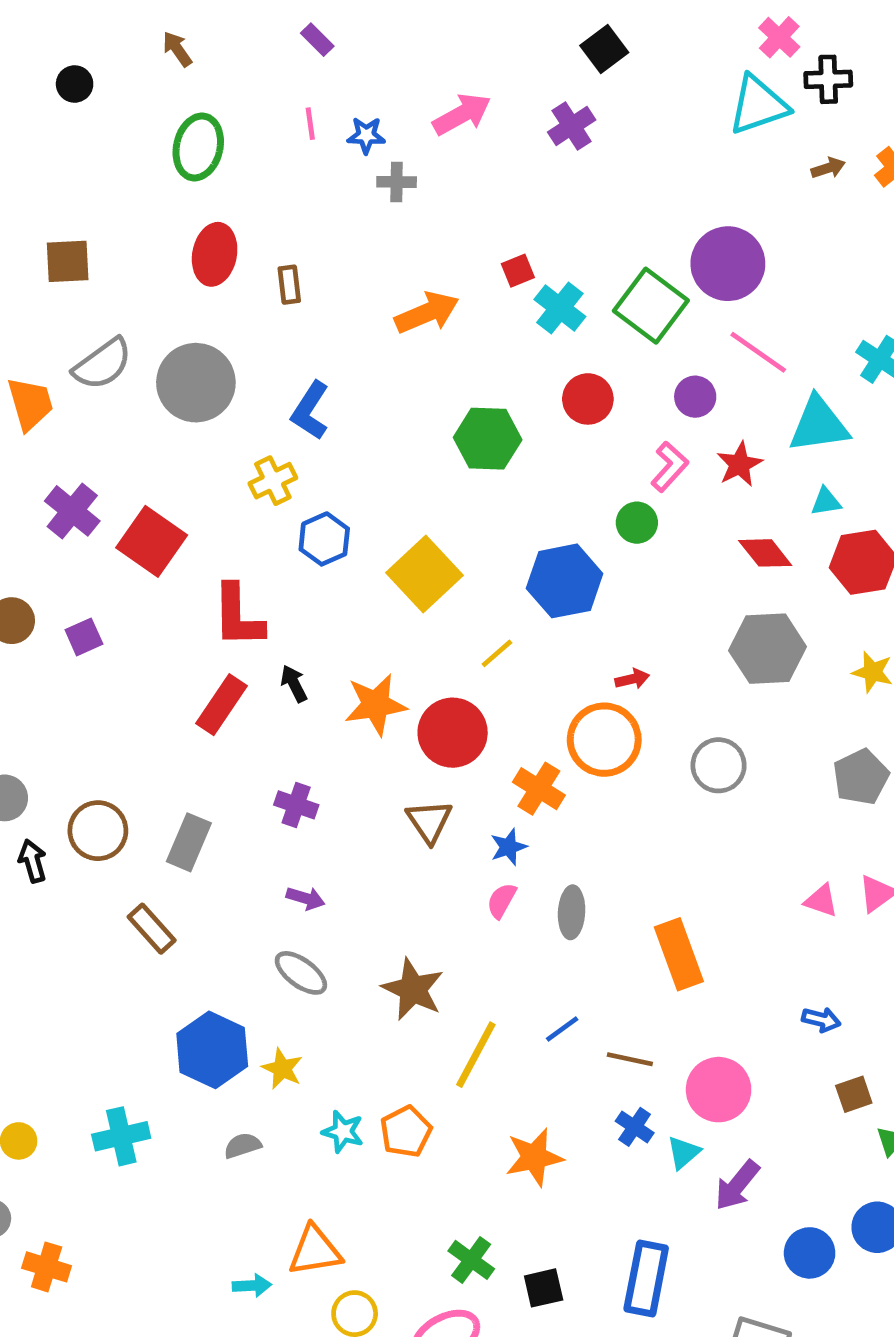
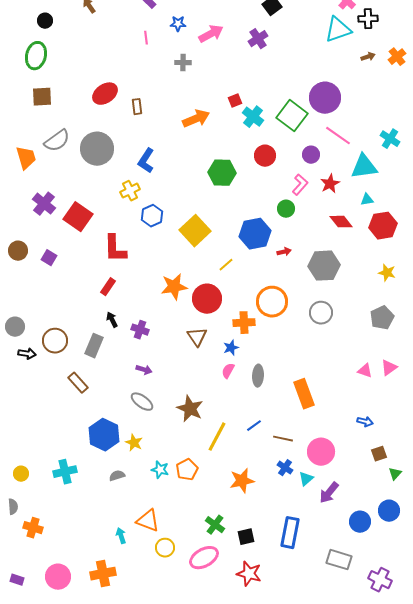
blue star: (366, 135) -> (178, 24), moved
green ellipse: (198, 147) -> (36, 56), moved
red ellipse: (215, 254) -> (105, 94), turned 45
purple square: (84, 637) -> (49, 258), turned -35
gray hexagon: (768, 649) -> (324, 266), moved
red arrow: (632, 679) -> (284, 252), moved
black arrow: (294, 684) -> (112, 320), moved
red rectangle: (222, 705) -> (108, 287), size x0.7
orange cross: (539, 789) -> (244, 323), turned -35
black arrow: (33, 861) -> (27, 354), turned 114
orange triangle: (315, 1251) -> (148, 521), turned 30
cyan arrow: (252, 1286) -> (121, 536), turned -105

